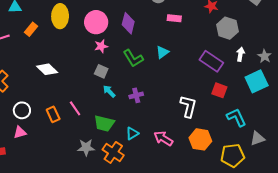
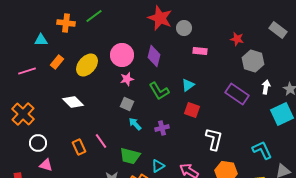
yellow ellipse: (60, 16) -> (87, 65), moved, turned 40
red square: (219, 90) -> (192, 110), moved
white circle: (22, 110) -> (38, 143), moved
pink triangle: (20, 132) -> (46, 165), turned 32

